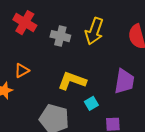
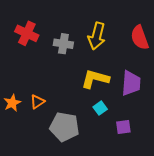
orange triangle: (22, 71) -> (37, 102), moved
yellow L-shape: (72, 81) -> (95, 79), moved

